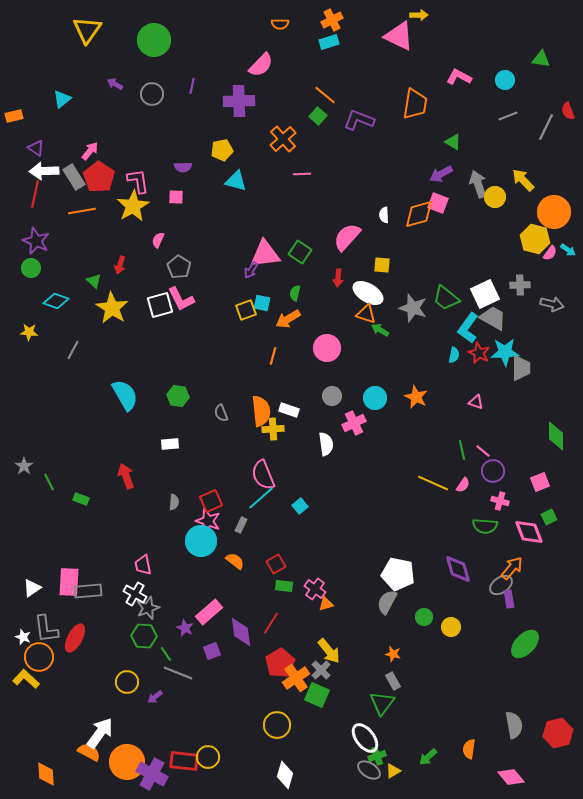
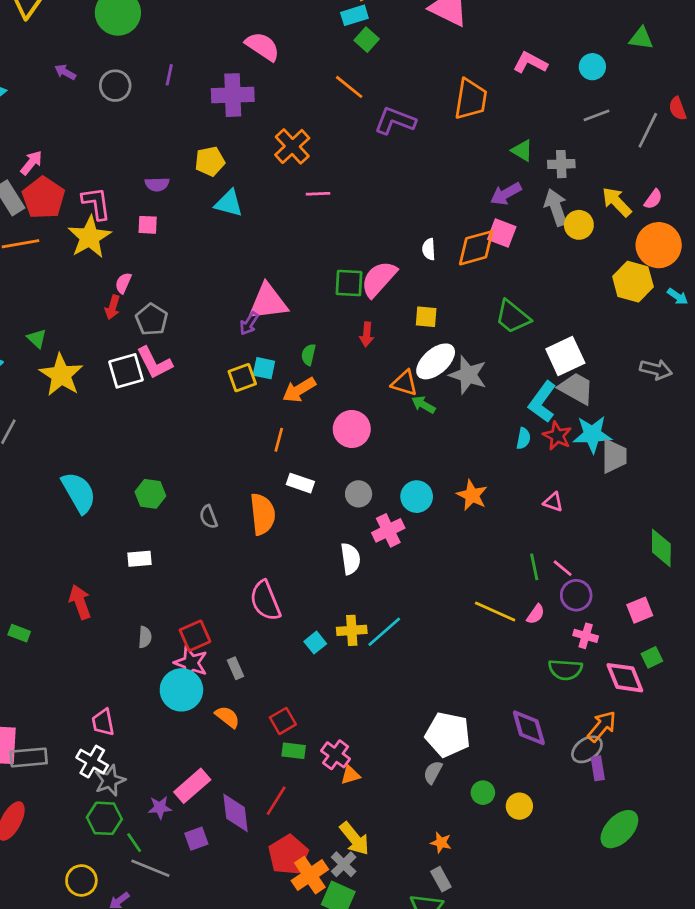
pink semicircle: (261, 65) -> (263, 46), turned -100
green square: (318, 116) -> (367, 40), moved
green square: (300, 252) -> (349, 283), moved, turned -30
pink semicircle: (550, 253) -> (653, 199), moved
red arrow: (120, 265) -> (112, 307), moved
gray cross: (520, 285) -> (561, 164), moved
white ellipse: (368, 293) -> (436, 361), moved, turned -72
green trapezoid: (446, 298) -> (513, 317), moved
white rectangle: (289, 410) -> (300, 483), moved
yellow cross: (273, 429) -> (352, 630), moved
cyan line: (261, 498) -> (384, 632), moved
gray rectangle: (241, 525) -> (236, 668), turned -49
gray semicircle: (387, 602) -> (433, 772), size x0.7
purple star: (185, 628) -> (160, 807), turned -30

